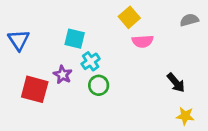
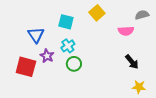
cyan square: (75, 39) -> (66, 22), moved
blue triangle: (19, 40) -> (36, 35), moved
pink semicircle: (143, 41) -> (126, 31), moved

